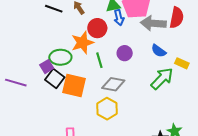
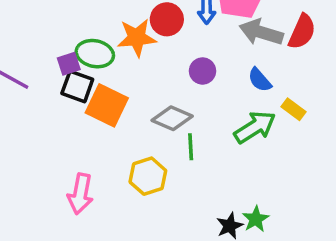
green line: (99, 60) -> (191, 147), moved
black square: (55, 78) -> (77, 86), turned -30
yellow hexagon: (107, 109) -> (148, 176), moved

